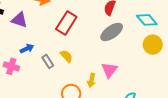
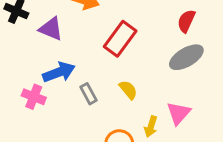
blue arrow: (27, 49) -> (59, 72), size x1.5
yellow semicircle: (66, 56) -> (128, 90), moved

